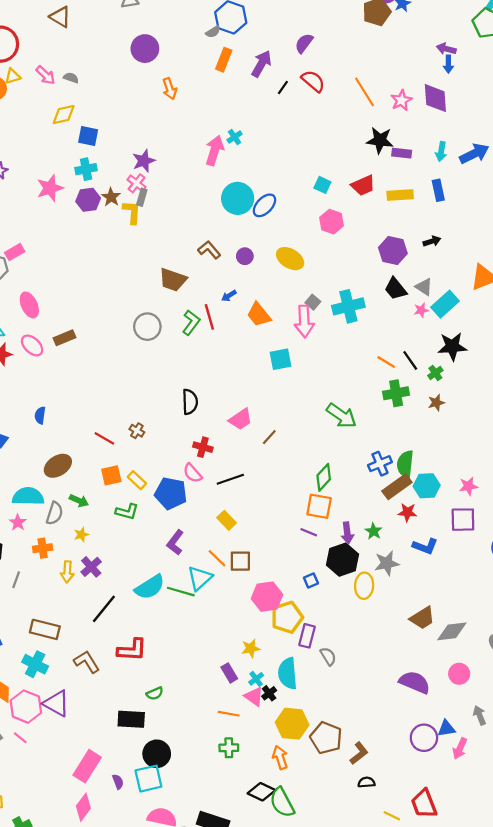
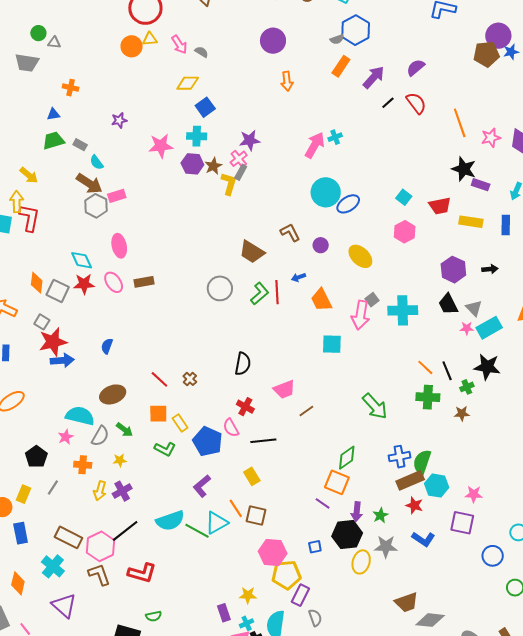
blue square: (88, 136) -> (205, 107), turned 30
pink hexagon: (26, 707) -> (101, 546), moved

